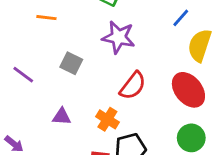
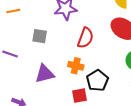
purple triangle: (62, 117) -> (45, 74), size x1.5

